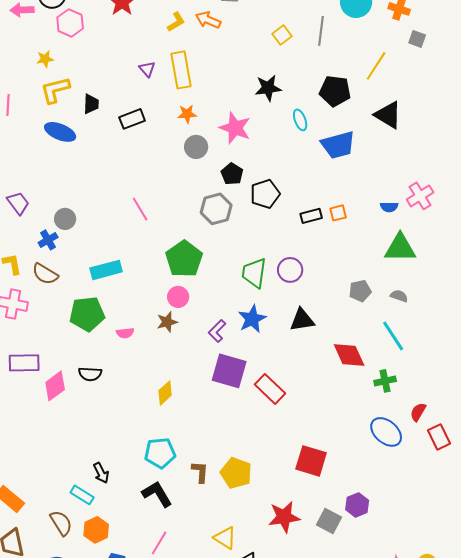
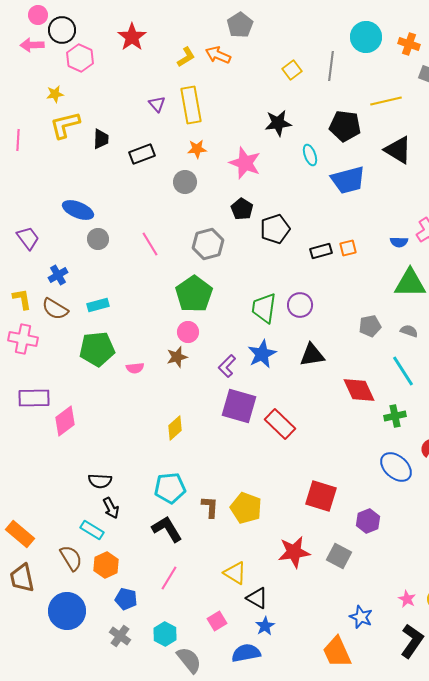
yellow line: (376, 66) -> (386, 101), turned 44
blue ellipse: (60, 132) -> (78, 210), moved
gray circle: (196, 147) -> (185, 182), moved
gray hexagon: (216, 209) -> (208, 244), moved
gray circle: (65, 219) -> (98, 239), moved
cyan rectangle: (106, 270) -> (98, 305), moved, size x0.7
black semicircle: (90, 374) -> (100, 481), moved
purple hexagon: (357, 505) -> (368, 521), moved

